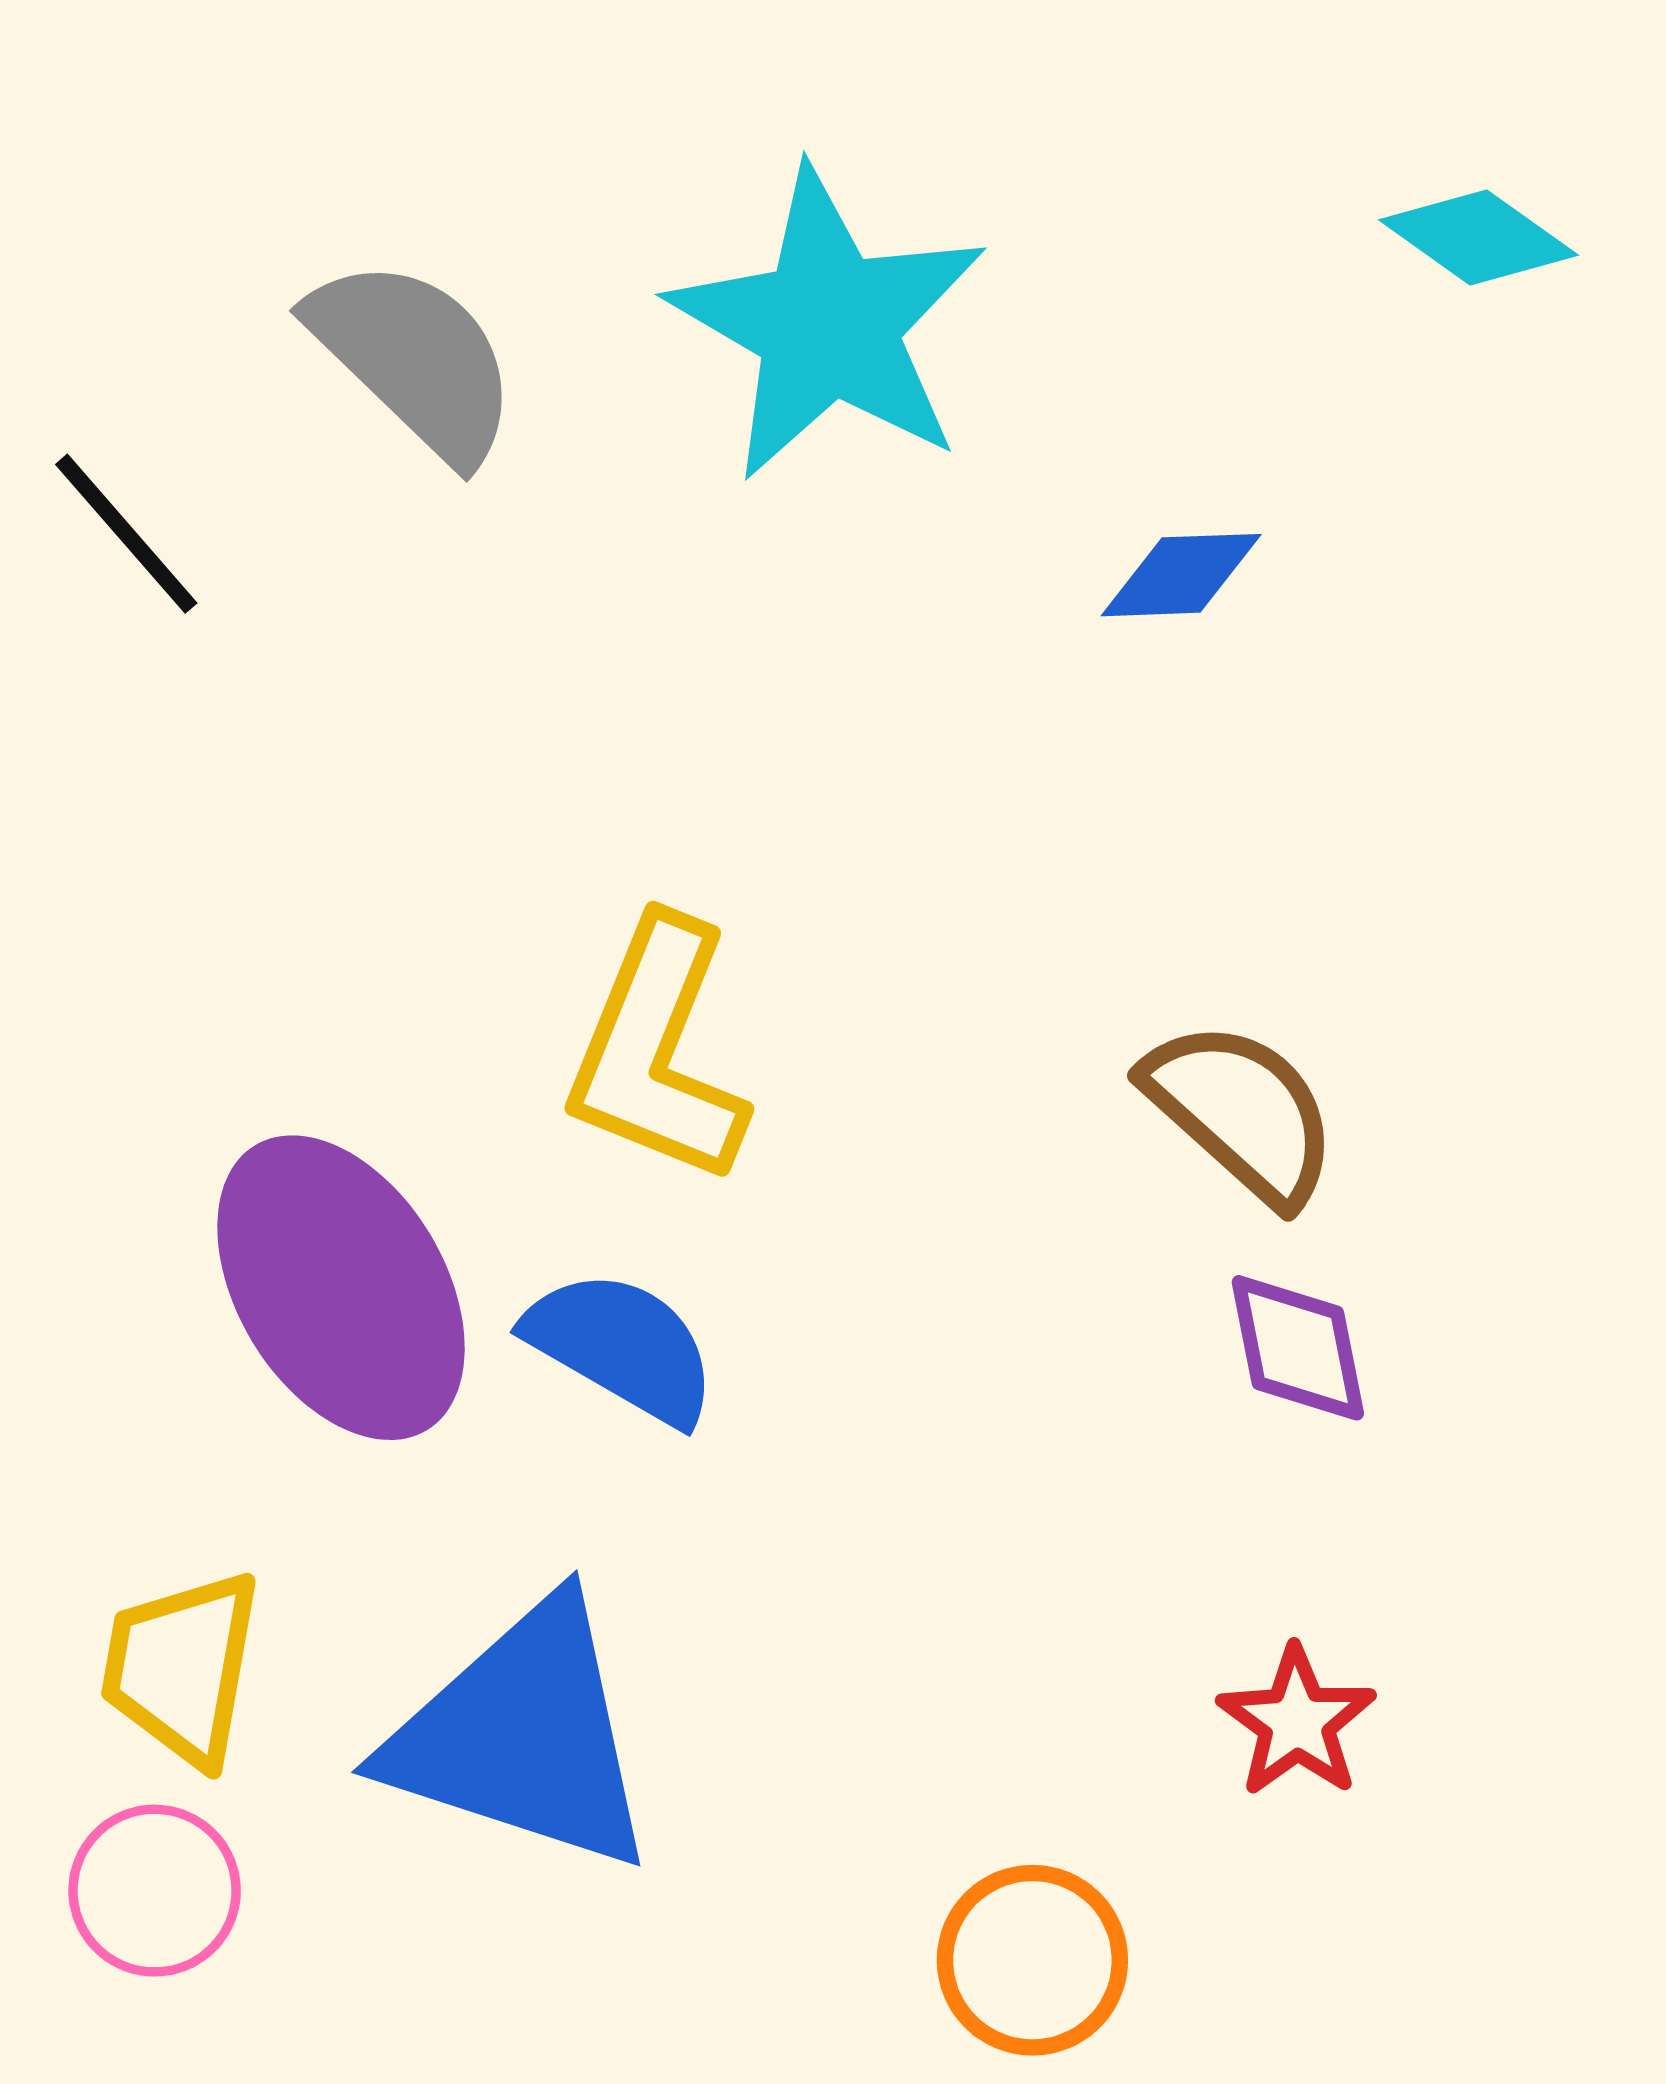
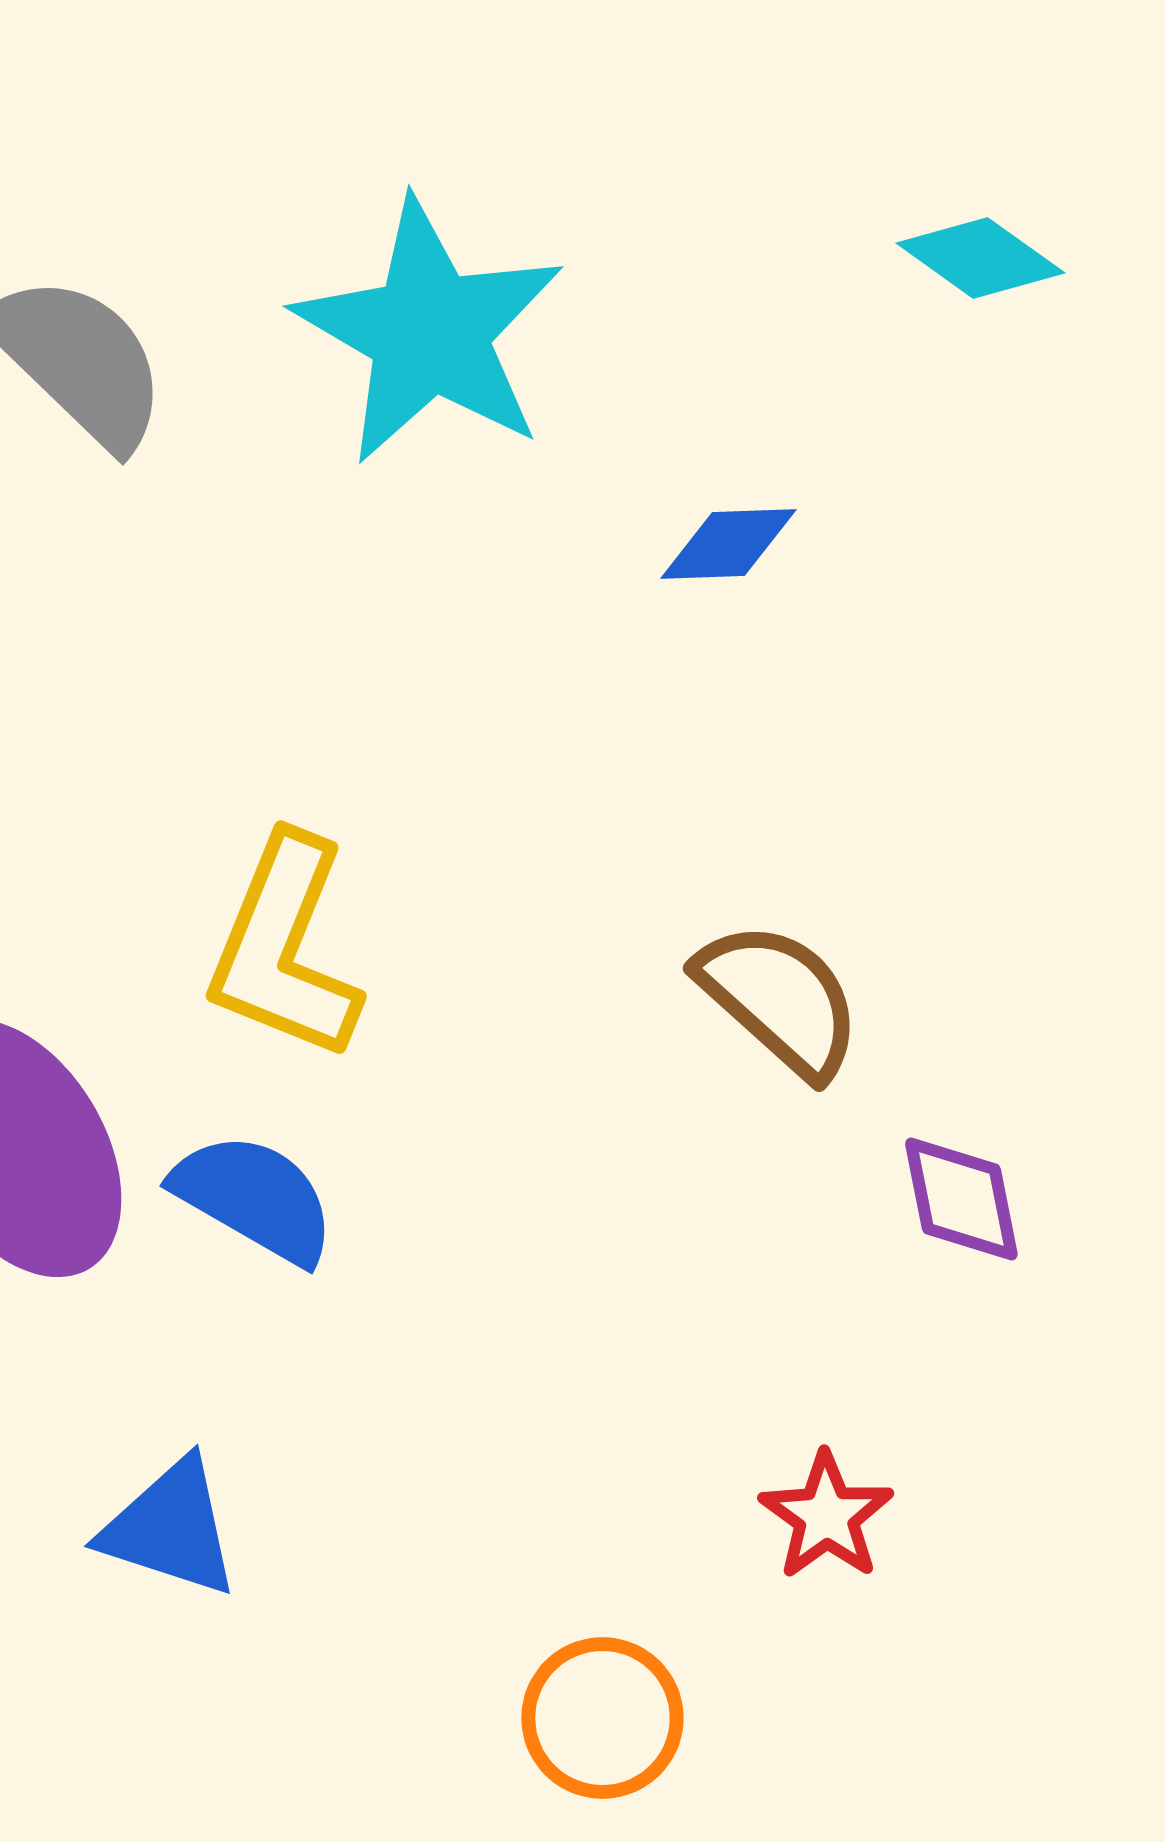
purple diamond: (1298, 1348) -> (961, 1199), moved
blue triangle: (523, 1736) -> (170, 1528), size x0.6

